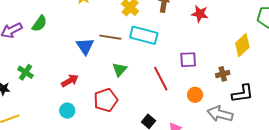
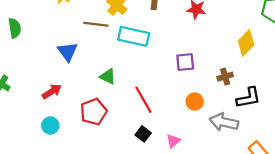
green semicircle: (39, 24) -> (15, 28), turned -42
brown line: (110, 37) -> (96, 24), moved
green triangle: (120, 70) -> (108, 76), turned -42
red line: (161, 79) -> (144, 100), moved

